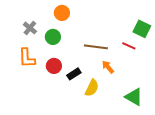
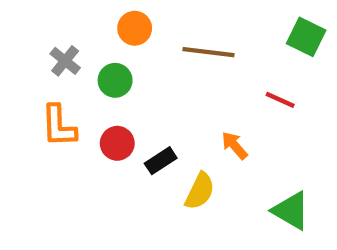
green square: (142, 29) -> (306, 37), moved
brown line: (96, 47) -> (208, 52), moved

